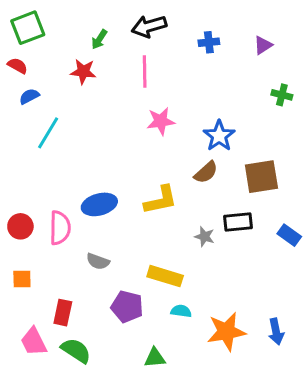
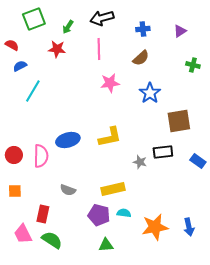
green square: (28, 28) -> (34, 19), moved
brown semicircle: (206, 172) -> (141, 58), moved
gray semicircle: (98, 261) -> (68, 190), moved
yellow rectangle: (165, 276) -> (113, 189), turned -30
purple pentagon: (127, 307) -> (99, 215), moved

